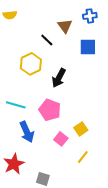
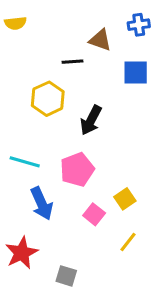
brown triangle: (65, 26) -> (100, 40), turned -35
black line: (47, 40) -> (72, 62), turned -48
pink pentagon: (50, 110) -> (77, 170), turned 30

